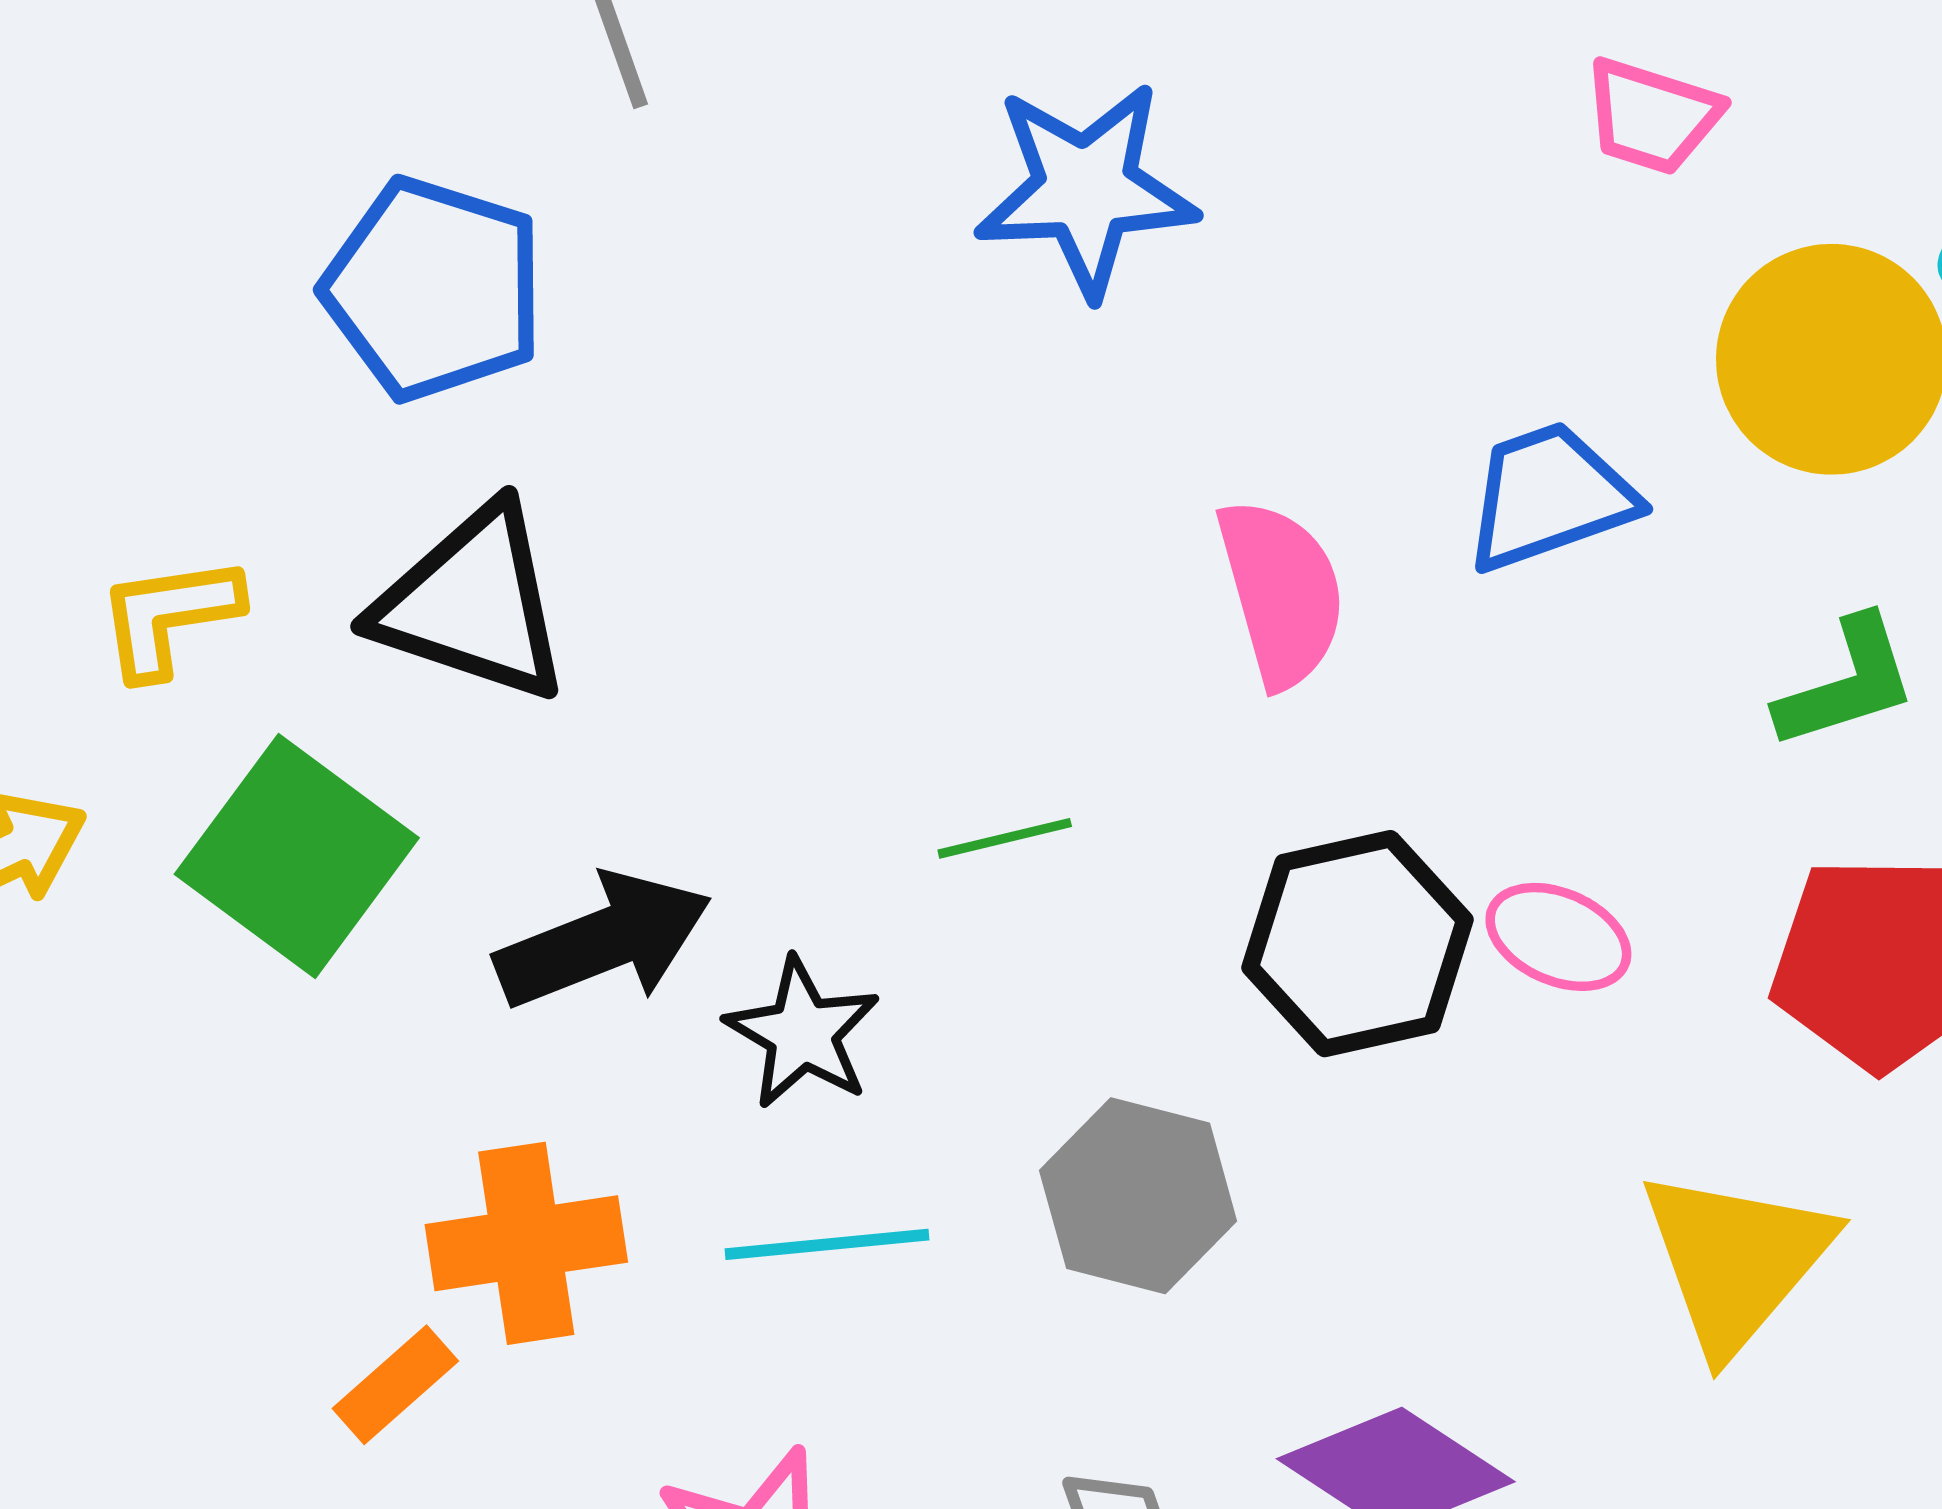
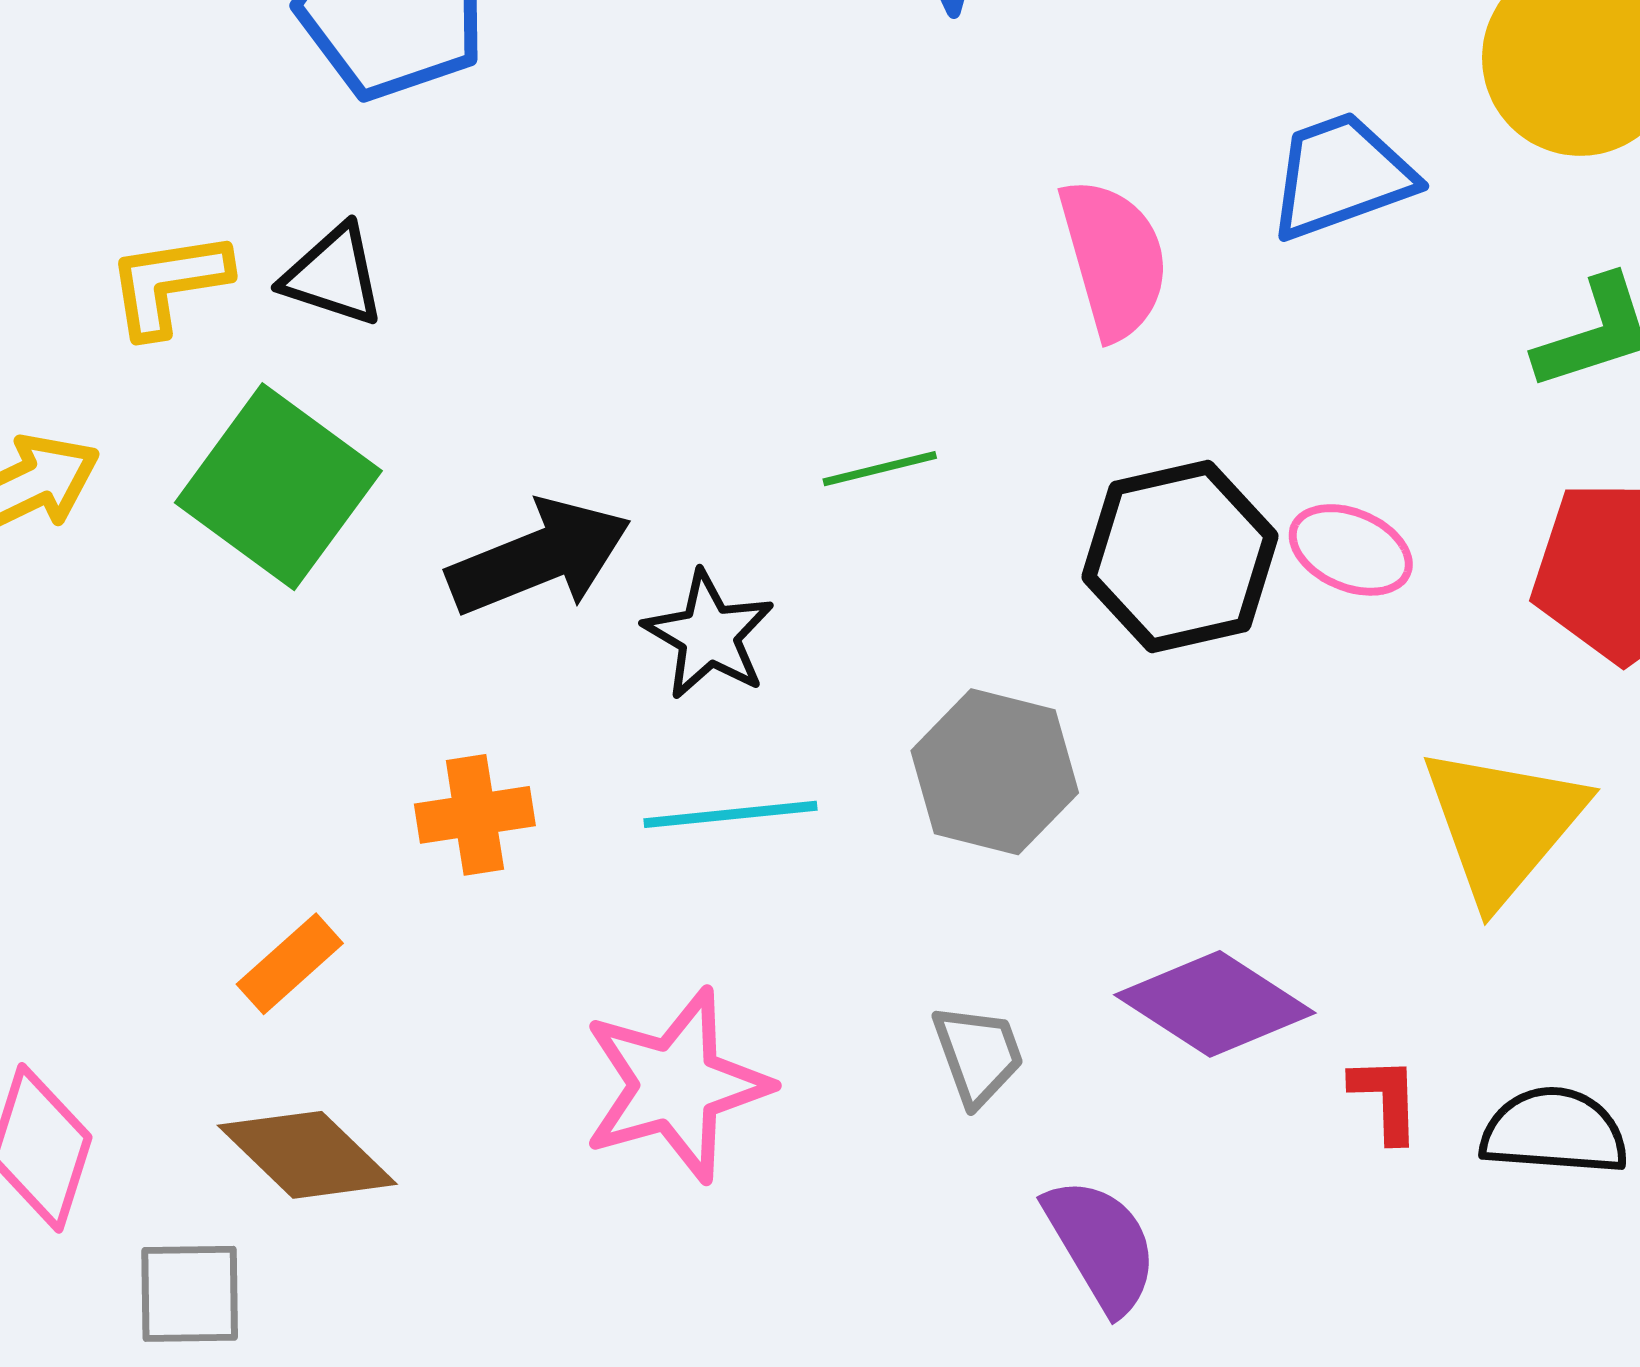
black triangle: (472, 604) -> (333, 275), moved, size x0.6
orange cross: (526, 1243) -> (475, 815), size x0.7
orange rectangle: (395, 1385) -> (290, 964), moved

